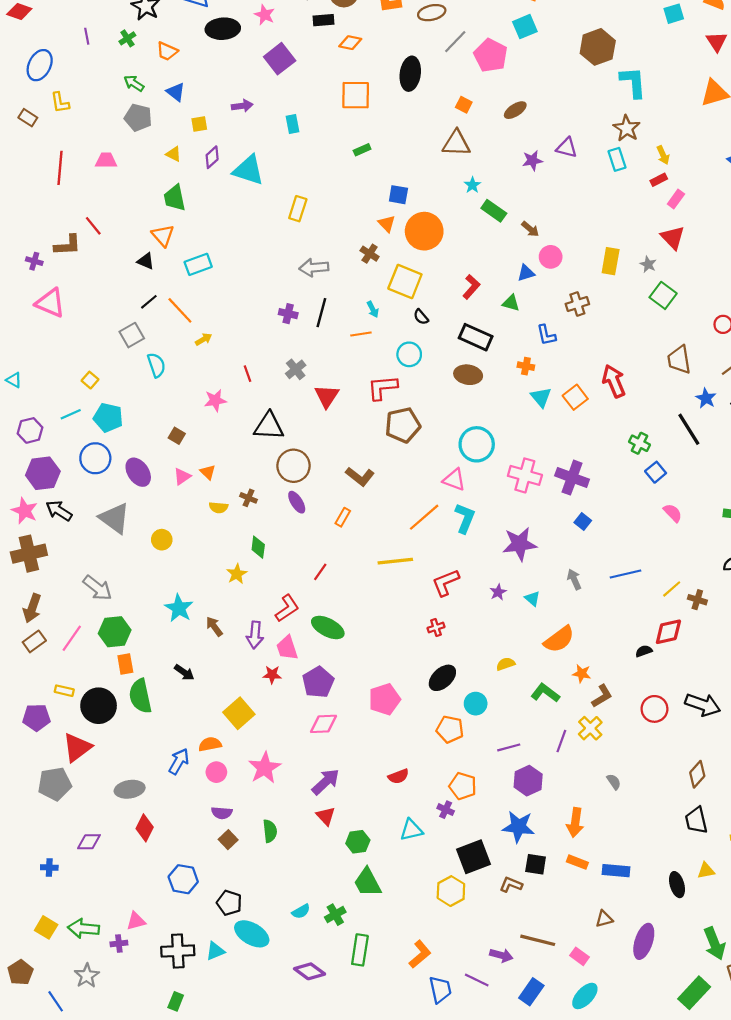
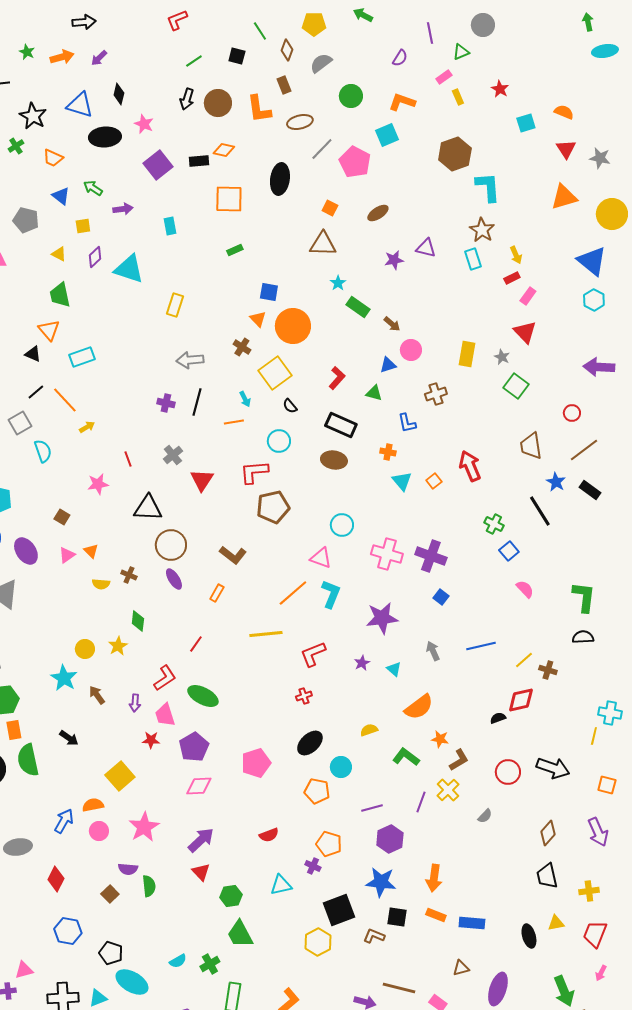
black rectangle: (323, 20) -> (199, 161), moved
green arrow: (134, 83) -> (93, 188), moved
yellow square: (405, 282) -> (275, 373), turned 32
orange square: (575, 397) -> (434, 481), size x0.7
cyan circle: (477, 444) -> (342, 525), size x0.7
yellow circle: (162, 540) -> (85, 649), moved
purple arrow: (255, 635) -> (135, 703), size x0.7
gray semicircle: (614, 782) -> (485, 816), moved, turned 77
purple semicircle: (222, 813) -> (128, 869), moved
red diamond: (145, 828) -> (56, 879), moved

